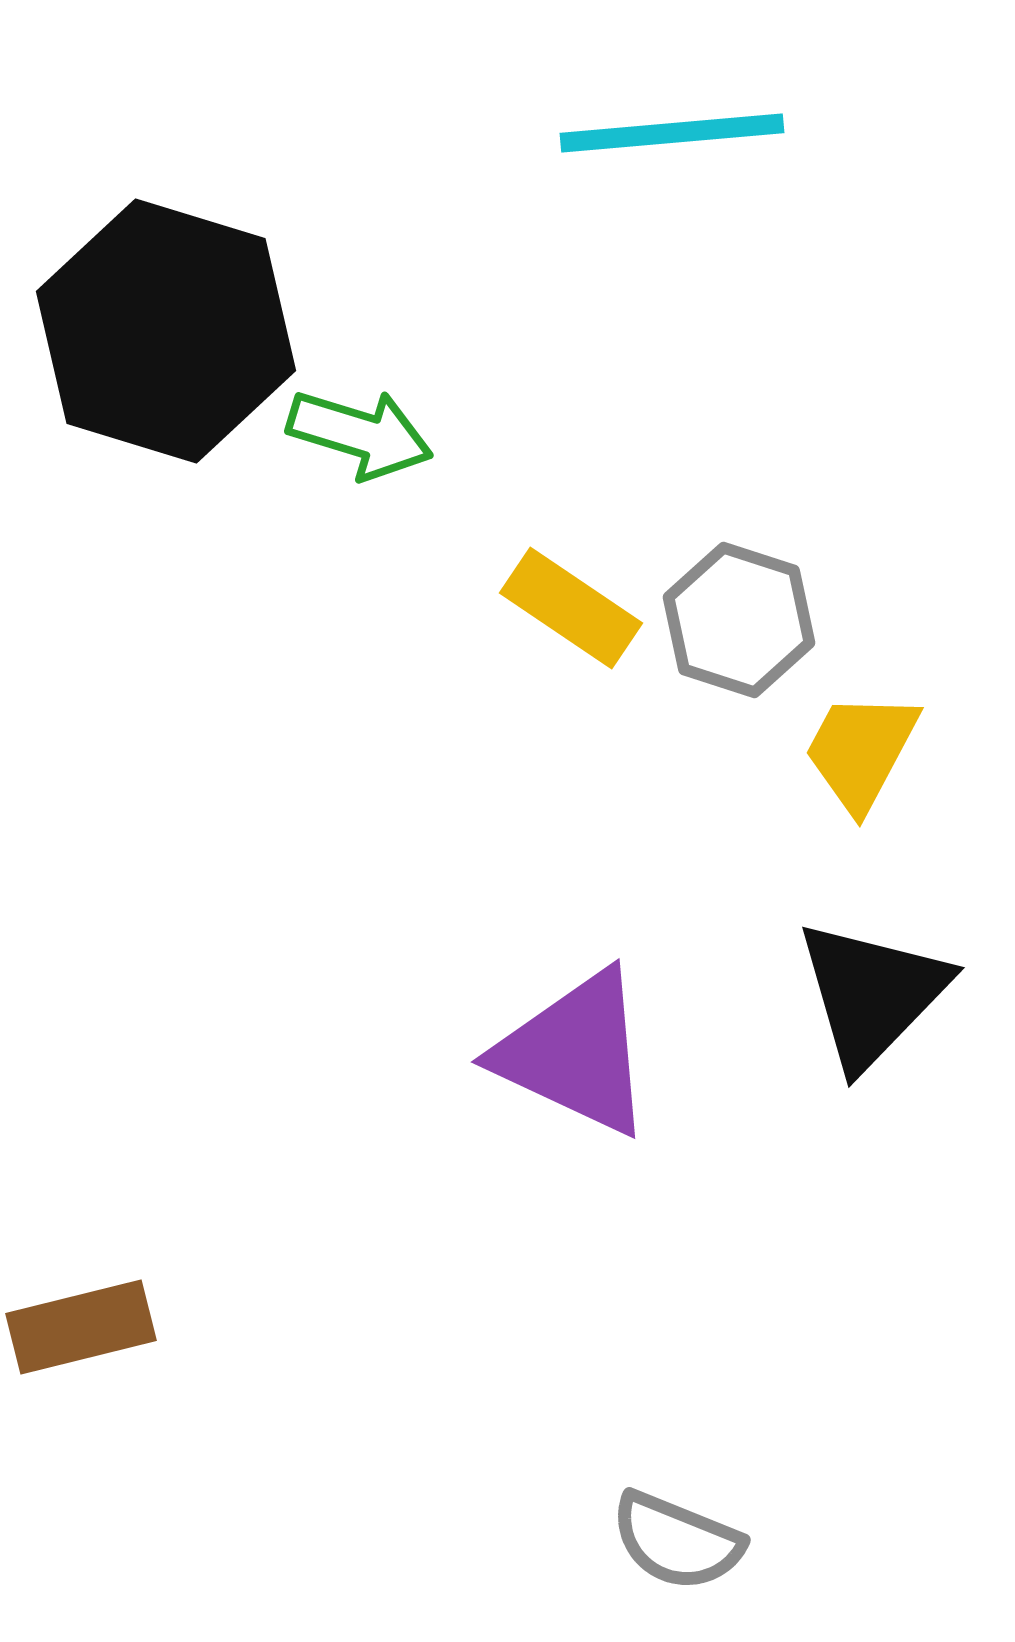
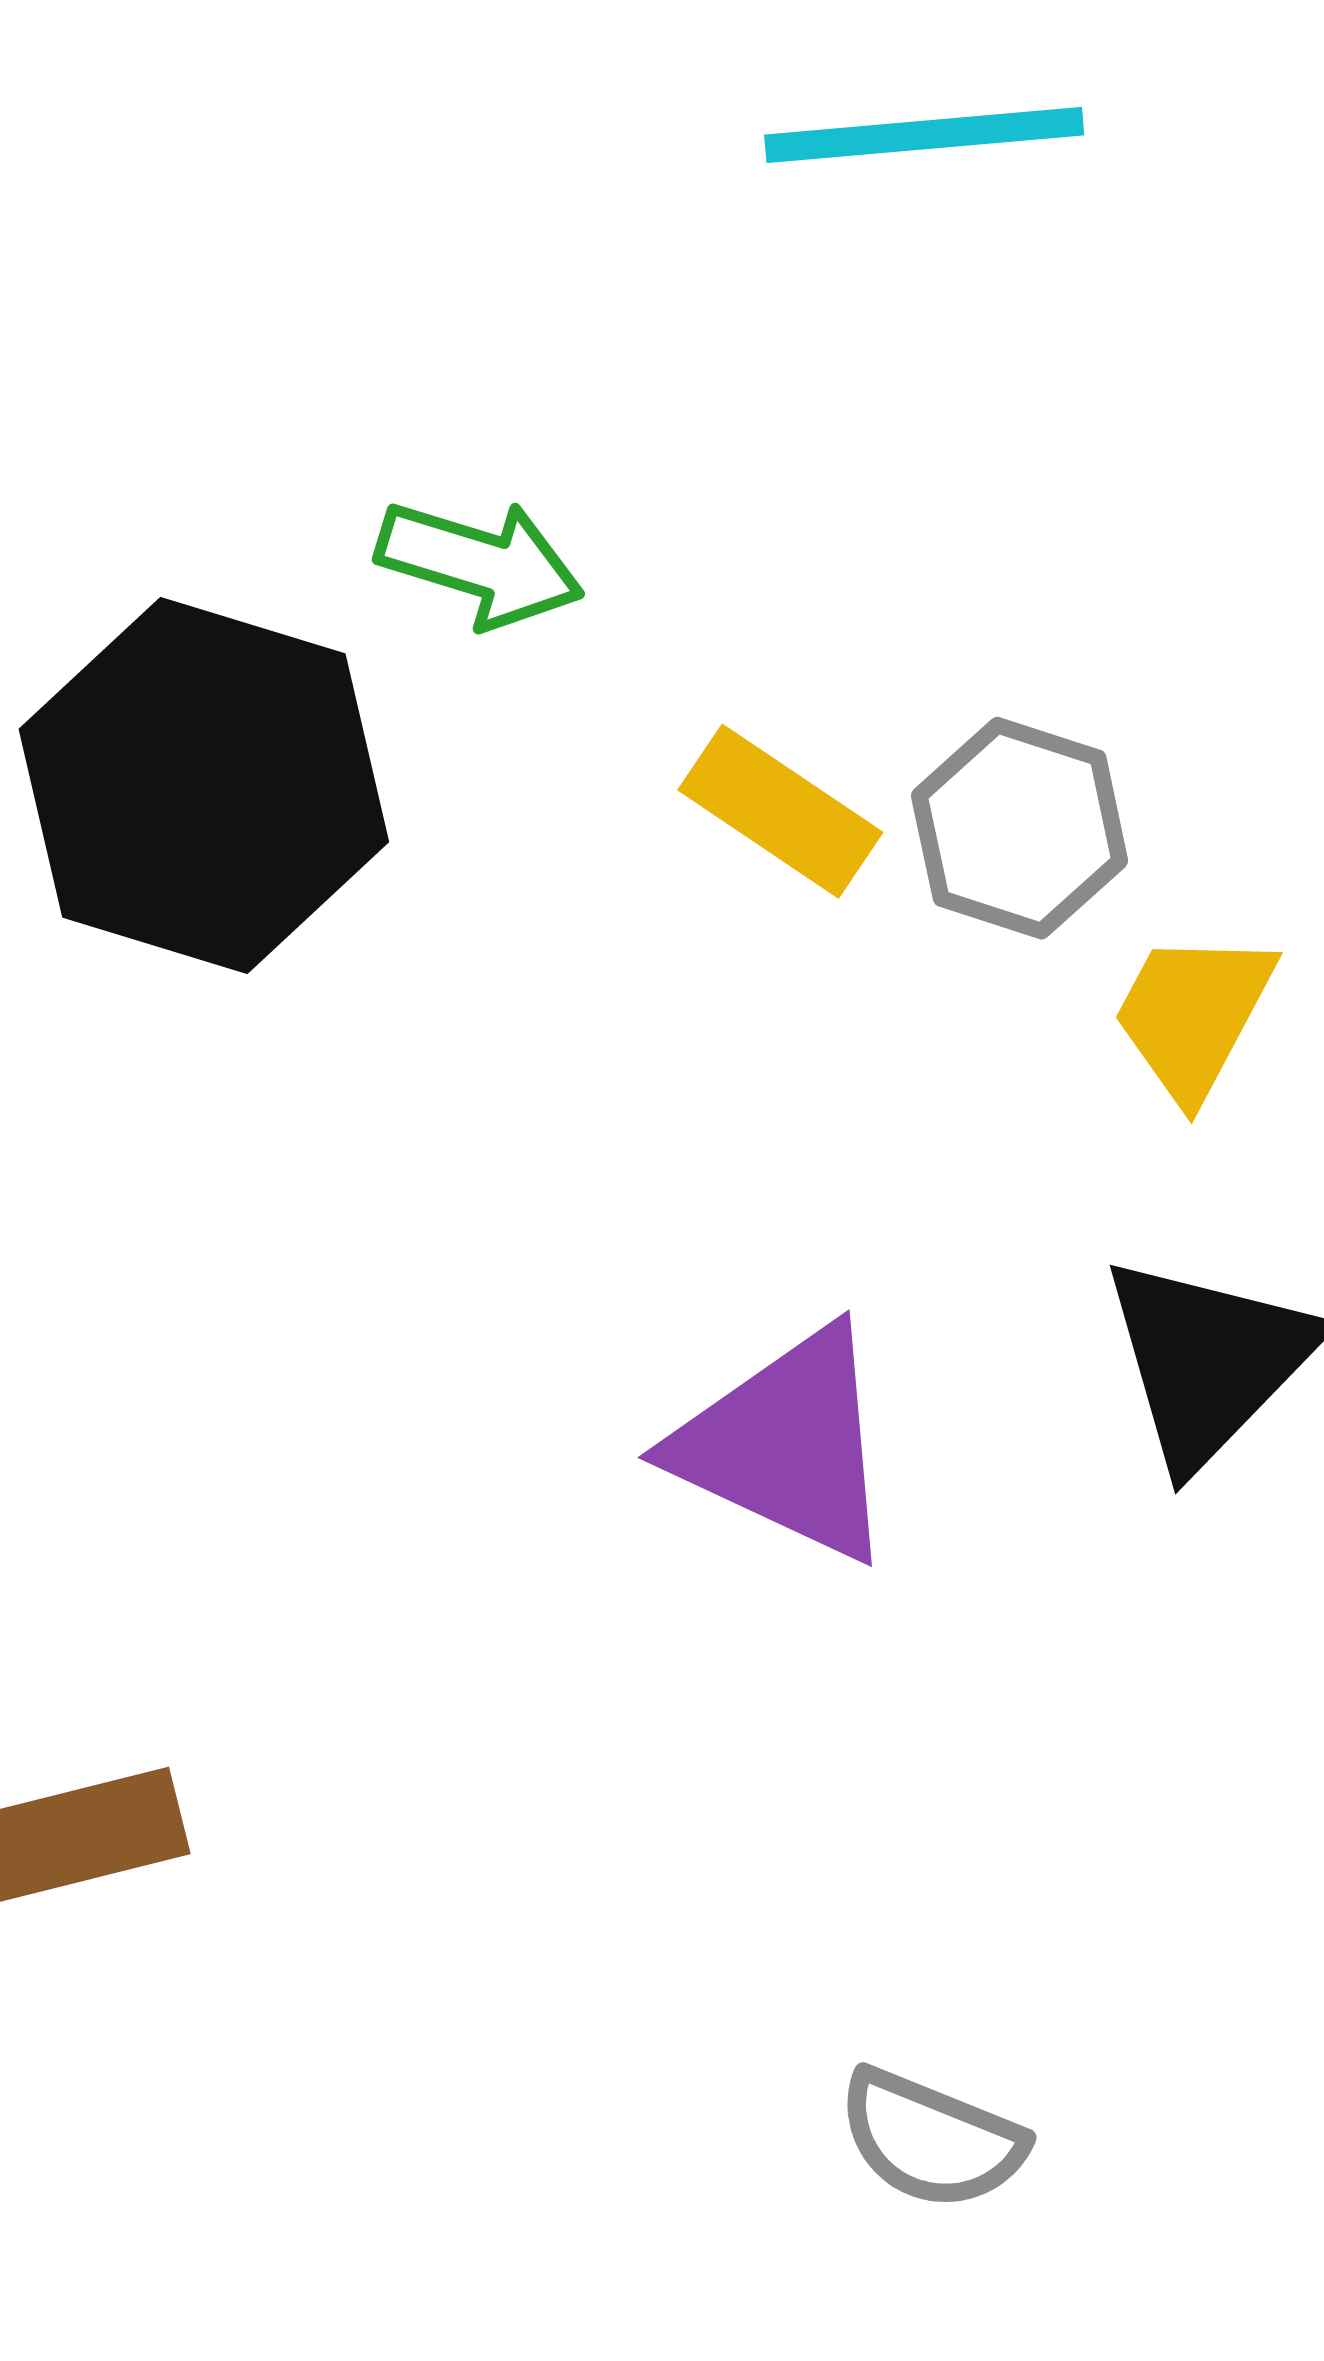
black hexagon: (166, 331) -> (204, 786), moved

